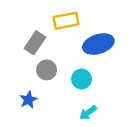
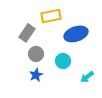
blue star: (28, 100) -> (36, 75), moved
cyan arrow: (88, 113) -> (87, 77), moved

